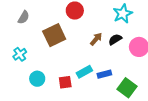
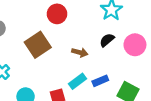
brown arrow: (96, 39) -> (80, 52), moved, turned 72

